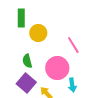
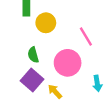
cyan arrow: (72, 85) -> (97, 83), moved

